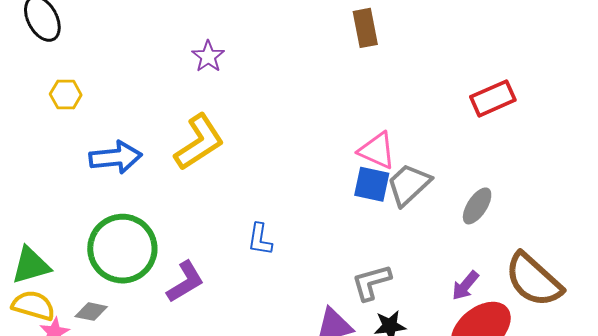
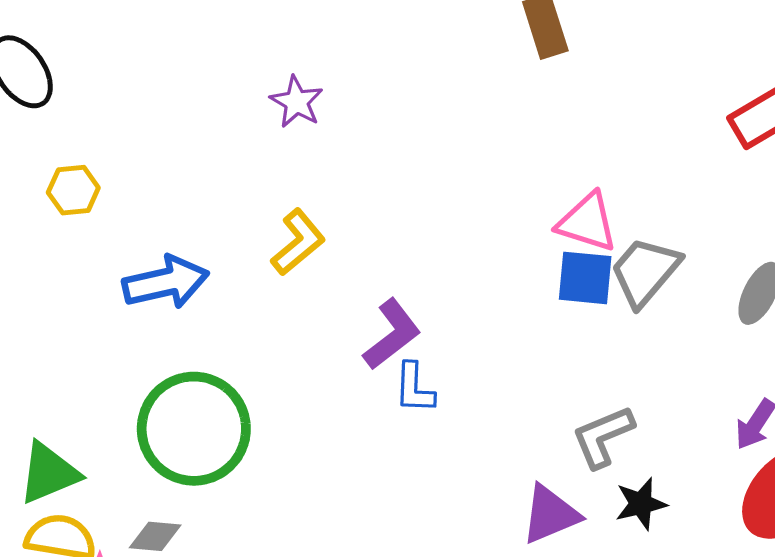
yellow L-shape: (199, 142) -> (298, 242), size x0.7
purple L-shape: (185, 282) -> (392, 334), moved

